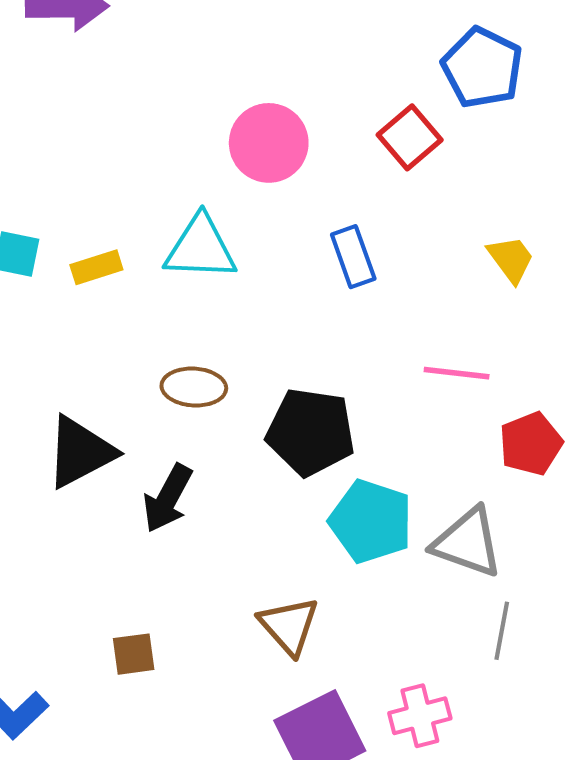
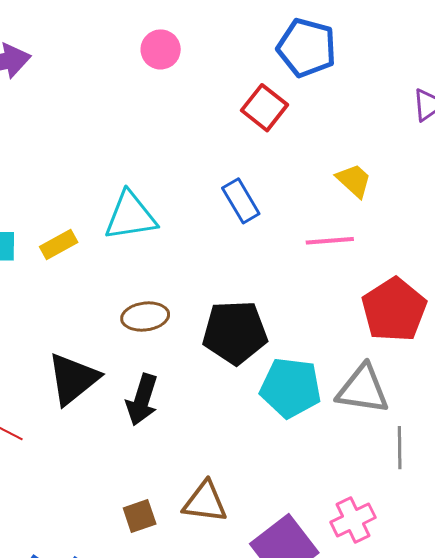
pink circle: (269, 143) -> (161, 49), moved, size x0.7
pink line: (457, 373) -> (330, 241), moved
red pentagon: (531, 444) -> (394, 310), size x1.4
brown triangle: (289, 626) -> (205, 502), moved, turned -30

